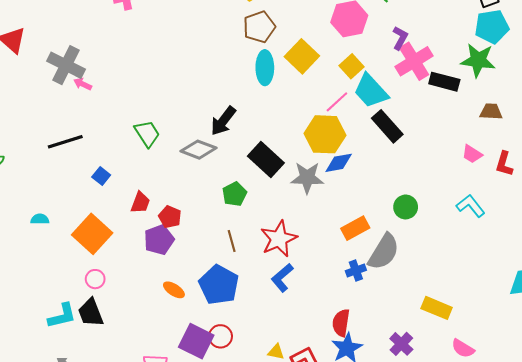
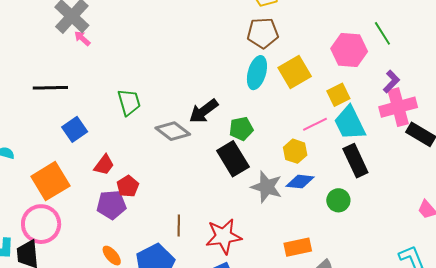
yellow hexagon: (325, 134) -> (295, 151), size x0.6
blue square: (101, 176) -> (75, 129), size x1.4
green pentagon: (235, 194) -> (241, 129), moved
green circle: (406, 207) -> (338, 200), moved
pink circle: (95, 279) -> (41, 224), size x2.0

